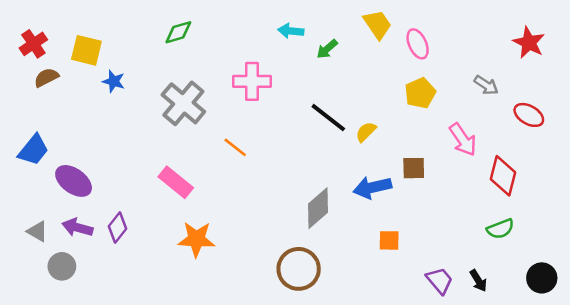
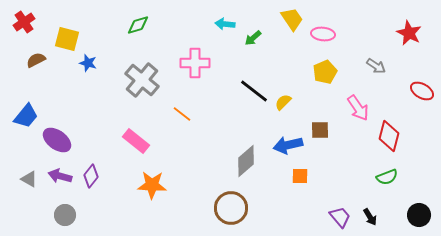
red cross: (33, 44) -> (24, 22), moved
pink ellipse: (418, 44) -> (323, 34), turned -60
red ellipse: (529, 115) -> (422, 91), moved
orange square: (389, 240) -> (300, 176), moved
gray circle: (62, 266) -> (65, 215), moved

